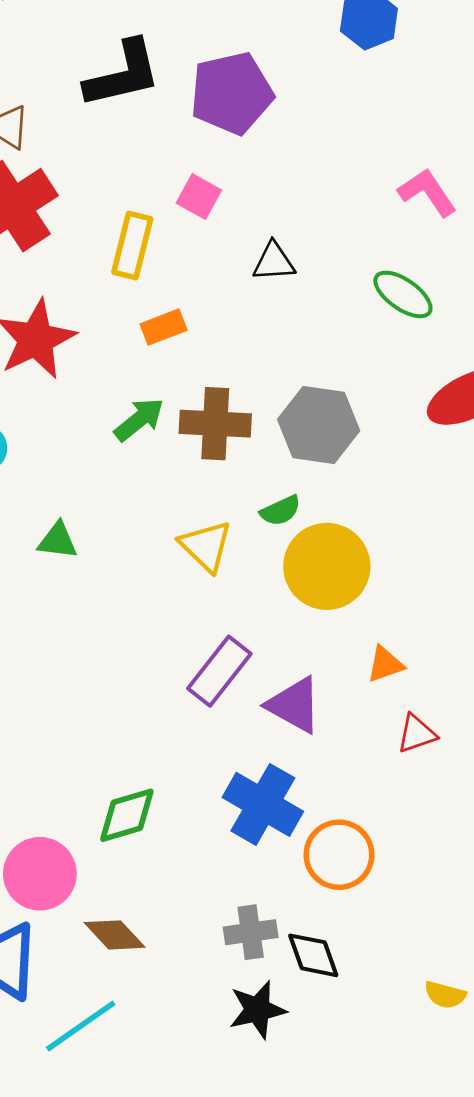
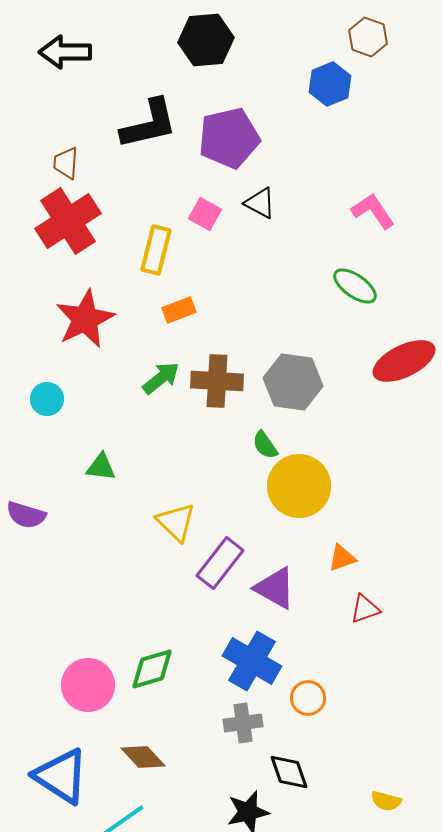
black triangle: (274, 262) -> (260, 203), moved, turned 32
green semicircle: (281, 511) -> (265, 445), turned 80
yellow triangle: (206, 546) -> (176, 522), moved
orange circle: (339, 855) -> (308, 698), size x0.7
pink circle: (40, 874) -> (88, 685), moved
gray cross: (251, 932) -> (243, 723), moved

